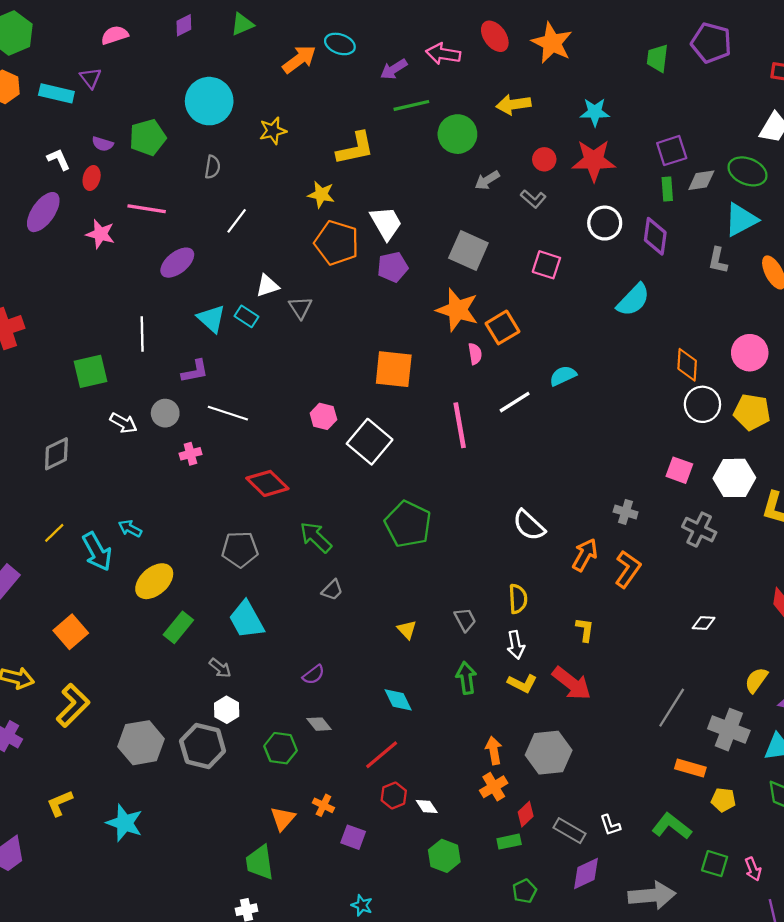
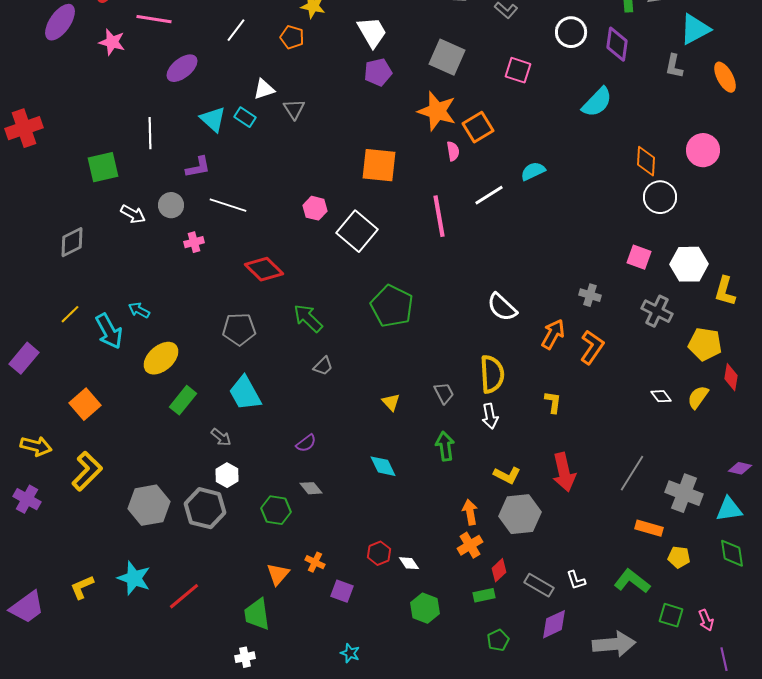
orange pentagon: (337, 243) -> (292, 37), moved, size x0.6
yellow pentagon: (752, 412) -> (705, 344), moved
yellow semicircle: (518, 599) -> (492, 374), size x1.4
white diamond: (704, 623) -> (661, 396), turned 50
yellow semicircle: (756, 680) -> (698, 397), moved
yellow L-shape: (522, 683) -> (507, 475), moved
red arrow: (572, 683) -> (564, 472), moved, turned 39
red line: (382, 755) -> (184, 596), moved
yellow L-shape: (60, 803) -> (82, 587), moved

